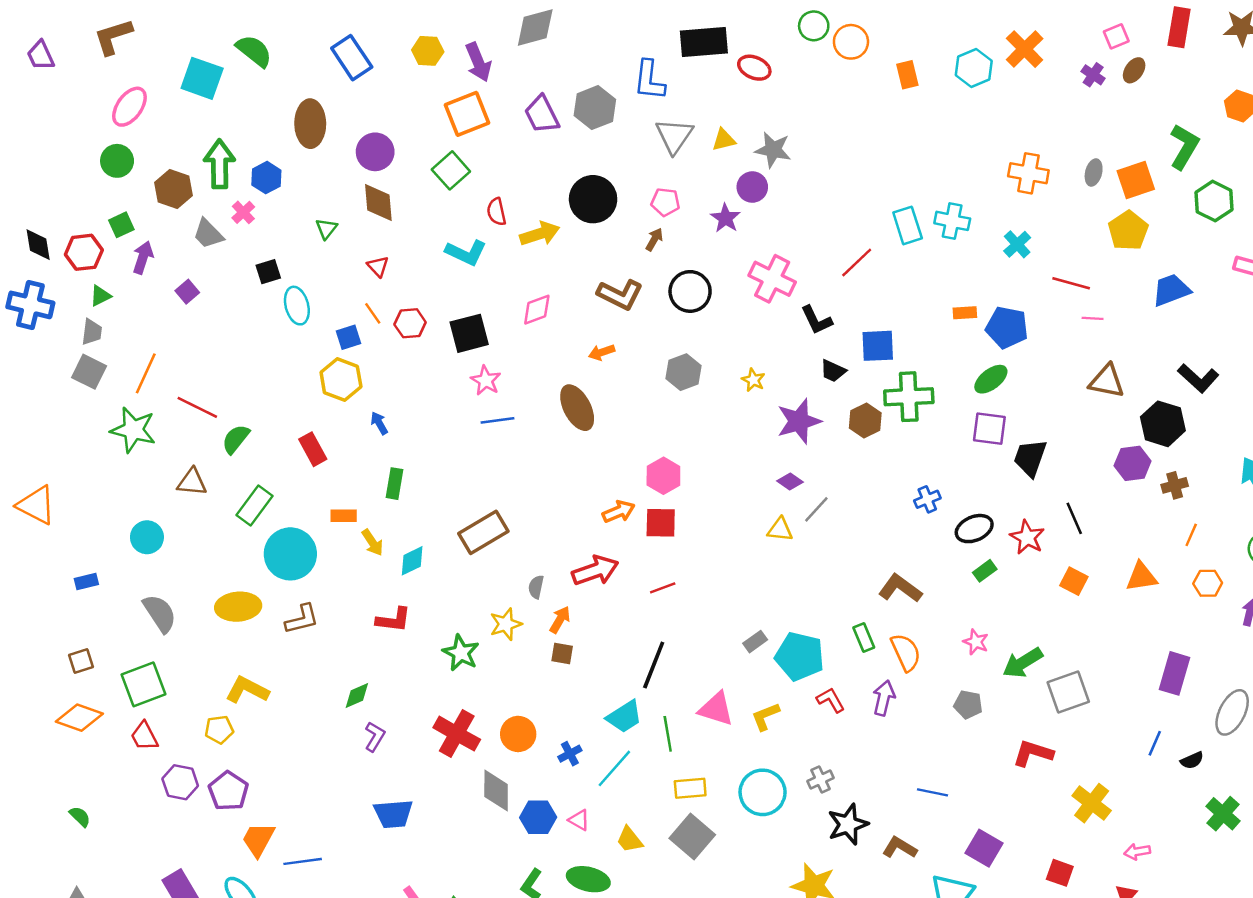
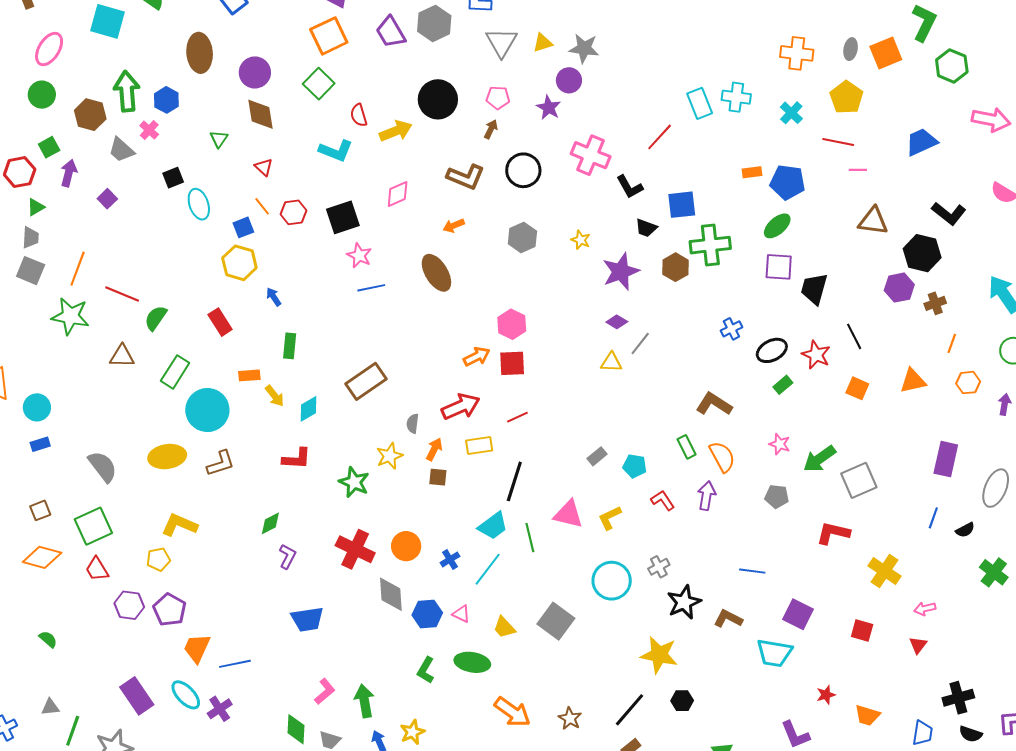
yellow pentagon: (1128, 231) -> (847, 97), moved
cyan circle: (147, 537) -> (37, 407), moved
cyan pentagon: (800, 656) -> (635, 466), size x0.6
yellow rectangle: (690, 788) -> (479, 445), moved

